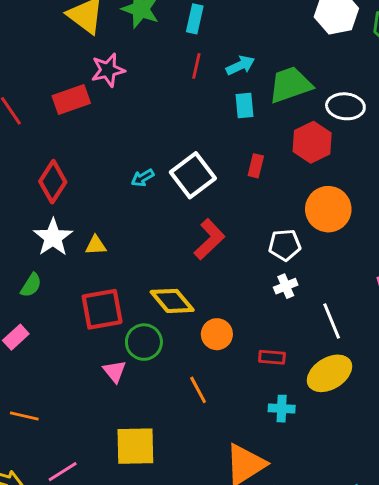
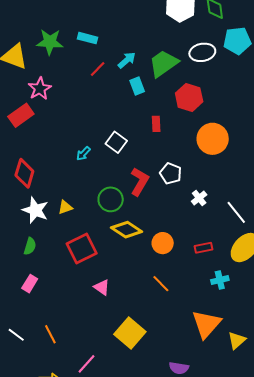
cyan rectangle: (195, 19) -> (88, 38), turned -72
red line: (196, 66) -> (98, 69), turned 48
white ellipse: (345, 106) -> (202, 52), moved
white square: (193, 175) -> (116, 142), size x0.7
white pentagon: (285, 245) -> (171, 173), moved, turned -30
green circle: (144, 342) -> (111, 199), moved
orange line: (24, 416) -> (50, 334), turned 66
yellow square: (135, 446) -> (130, 333), turned -32

